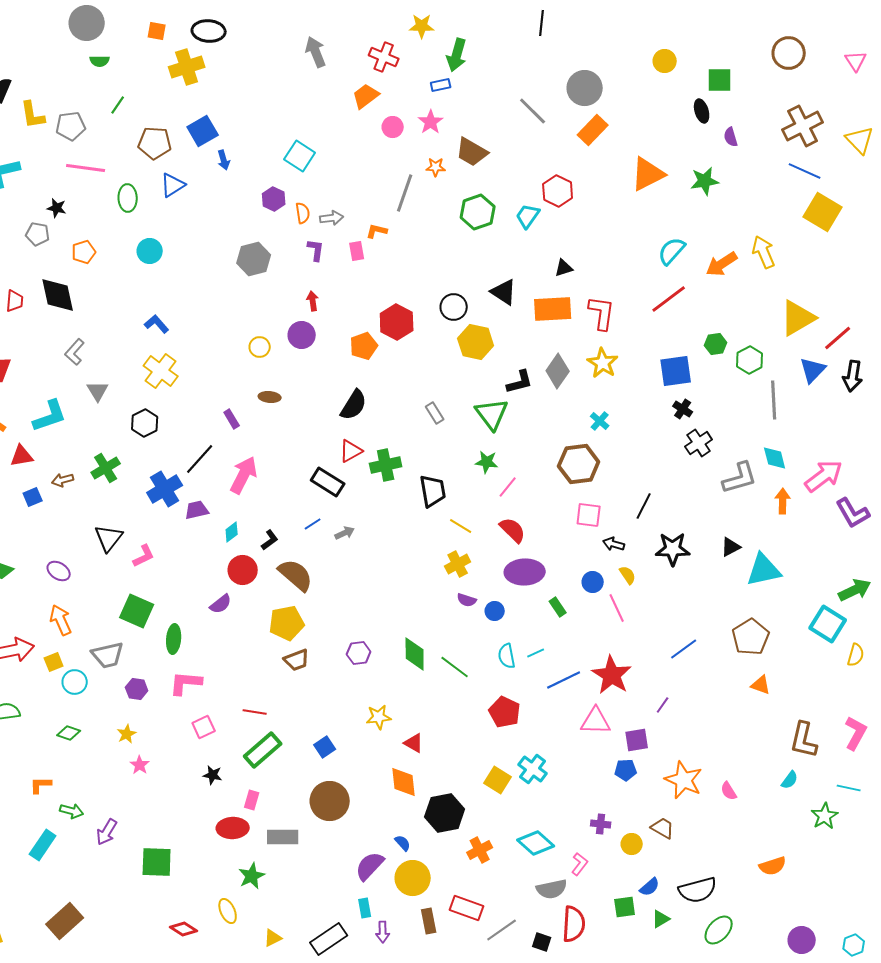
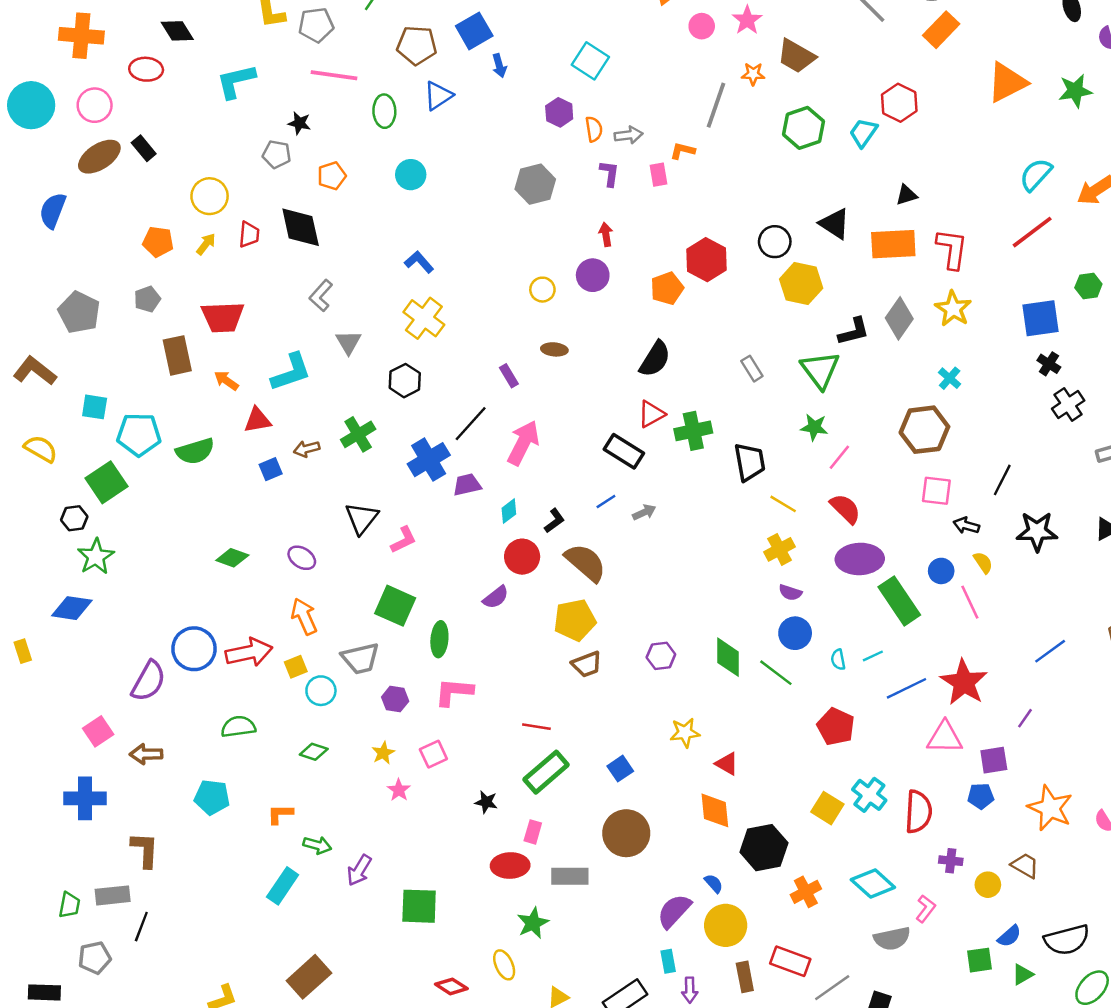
green rectangle: (558, 607) -> (899, 601), size x2.0
blue circle: (495, 611) -> (795, 633), moved, size x1.4
cyan semicircle: (507, 656) -> (838, 660), size x0.7
pink square: (204, 727) -> (433, 754), moved
red semicircle: (574, 924) -> (918, 812), moved

